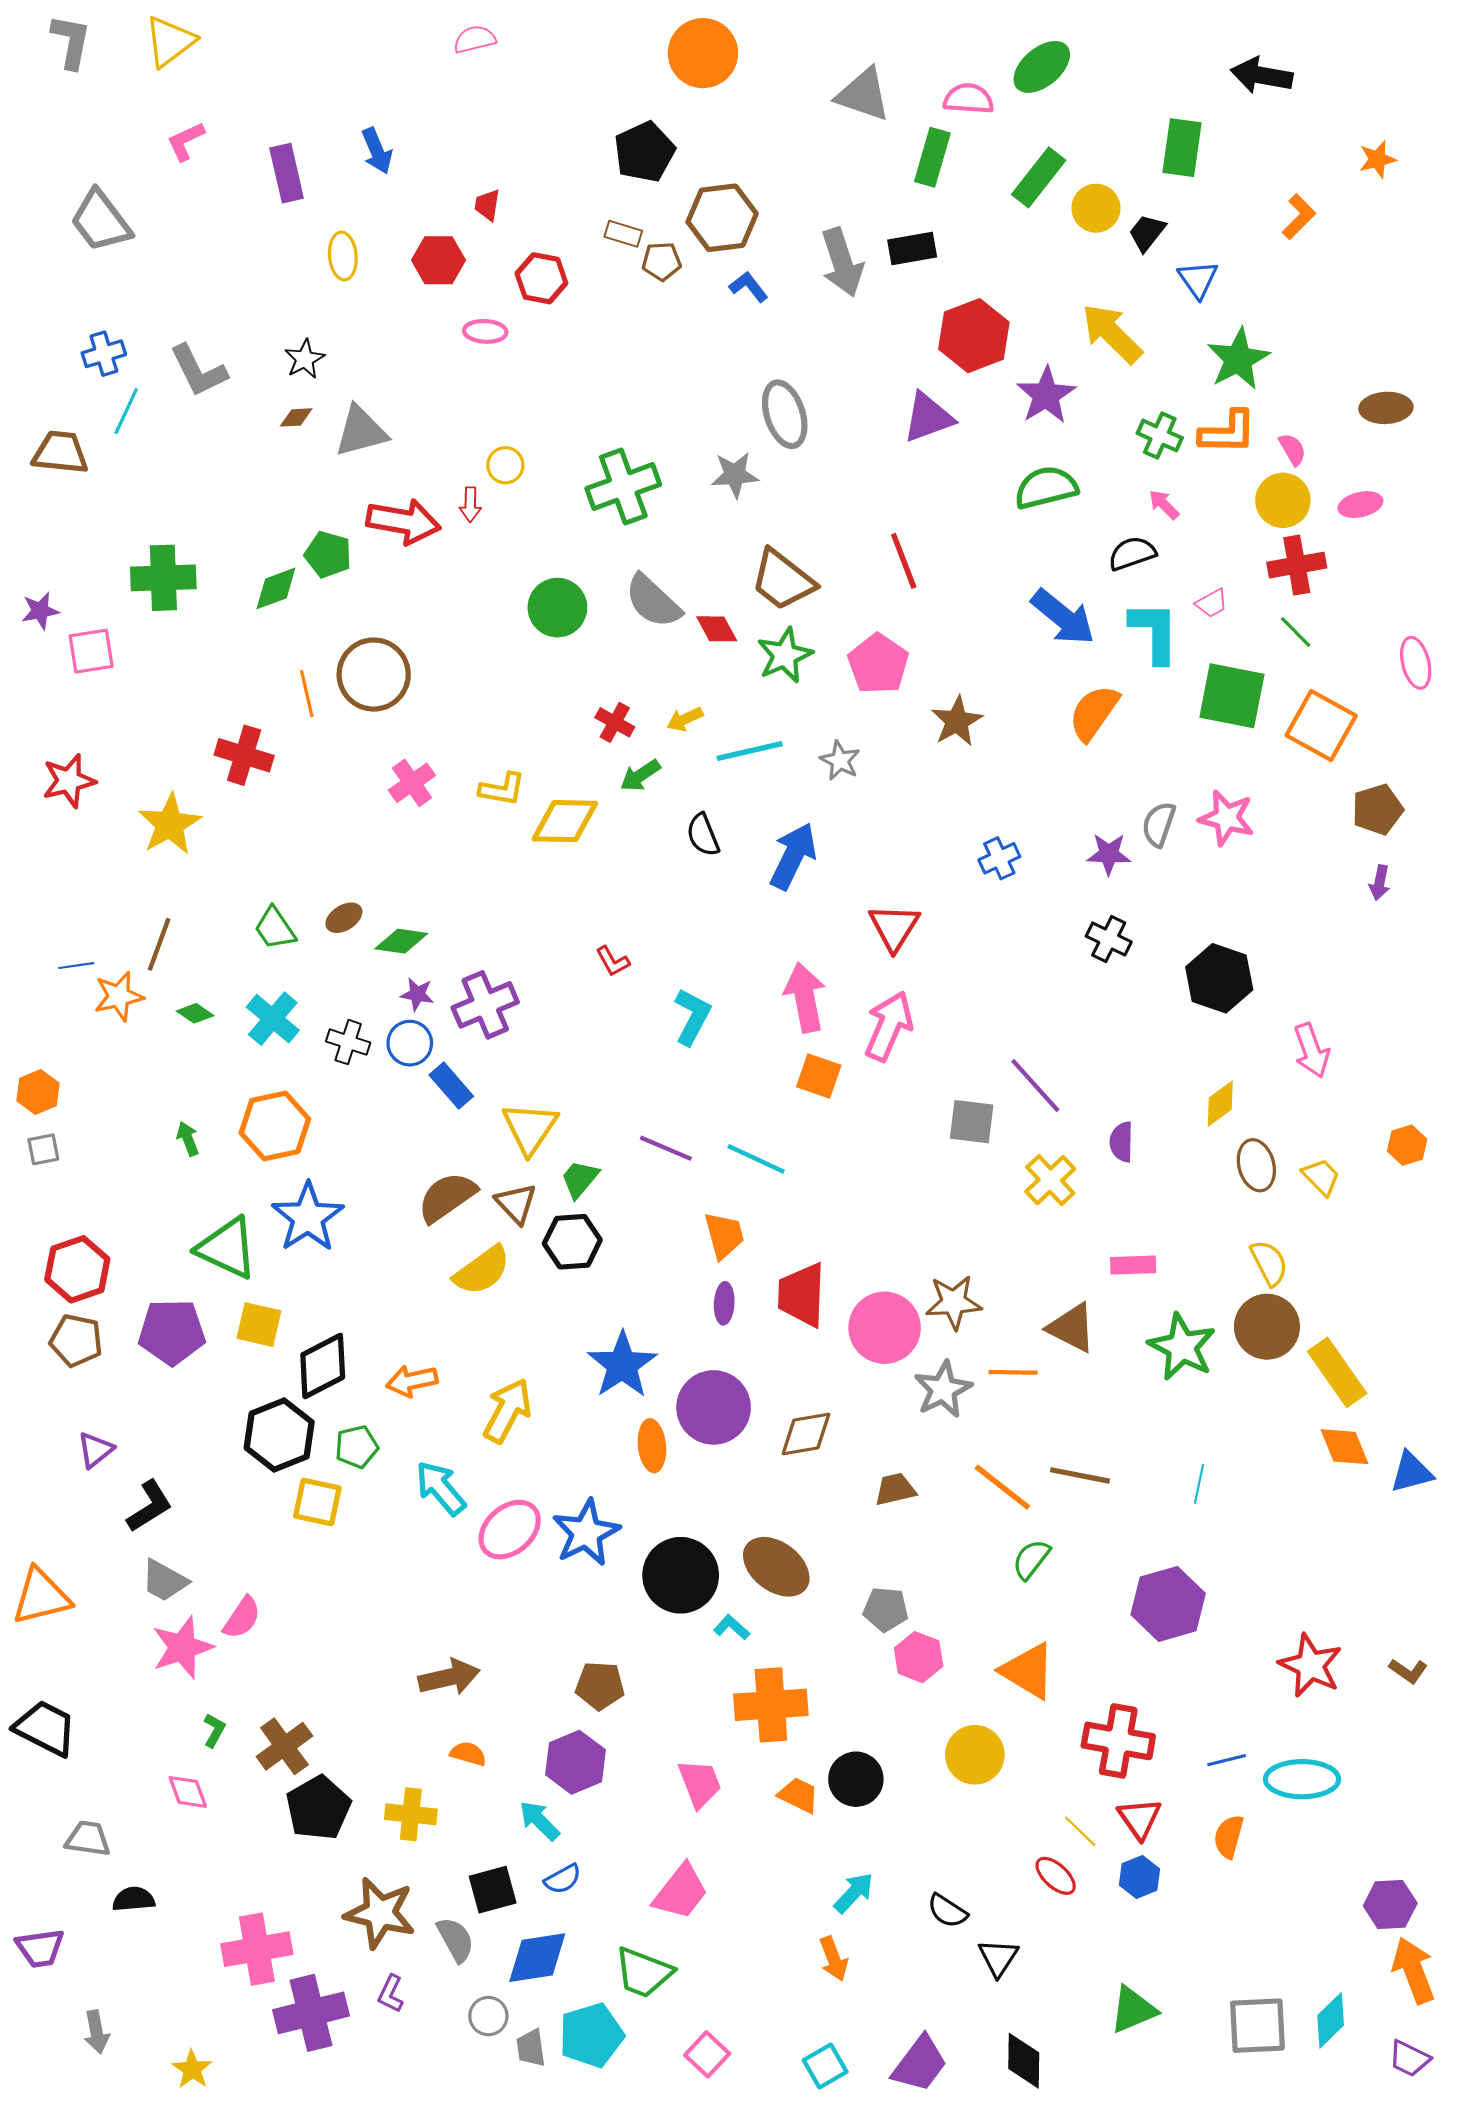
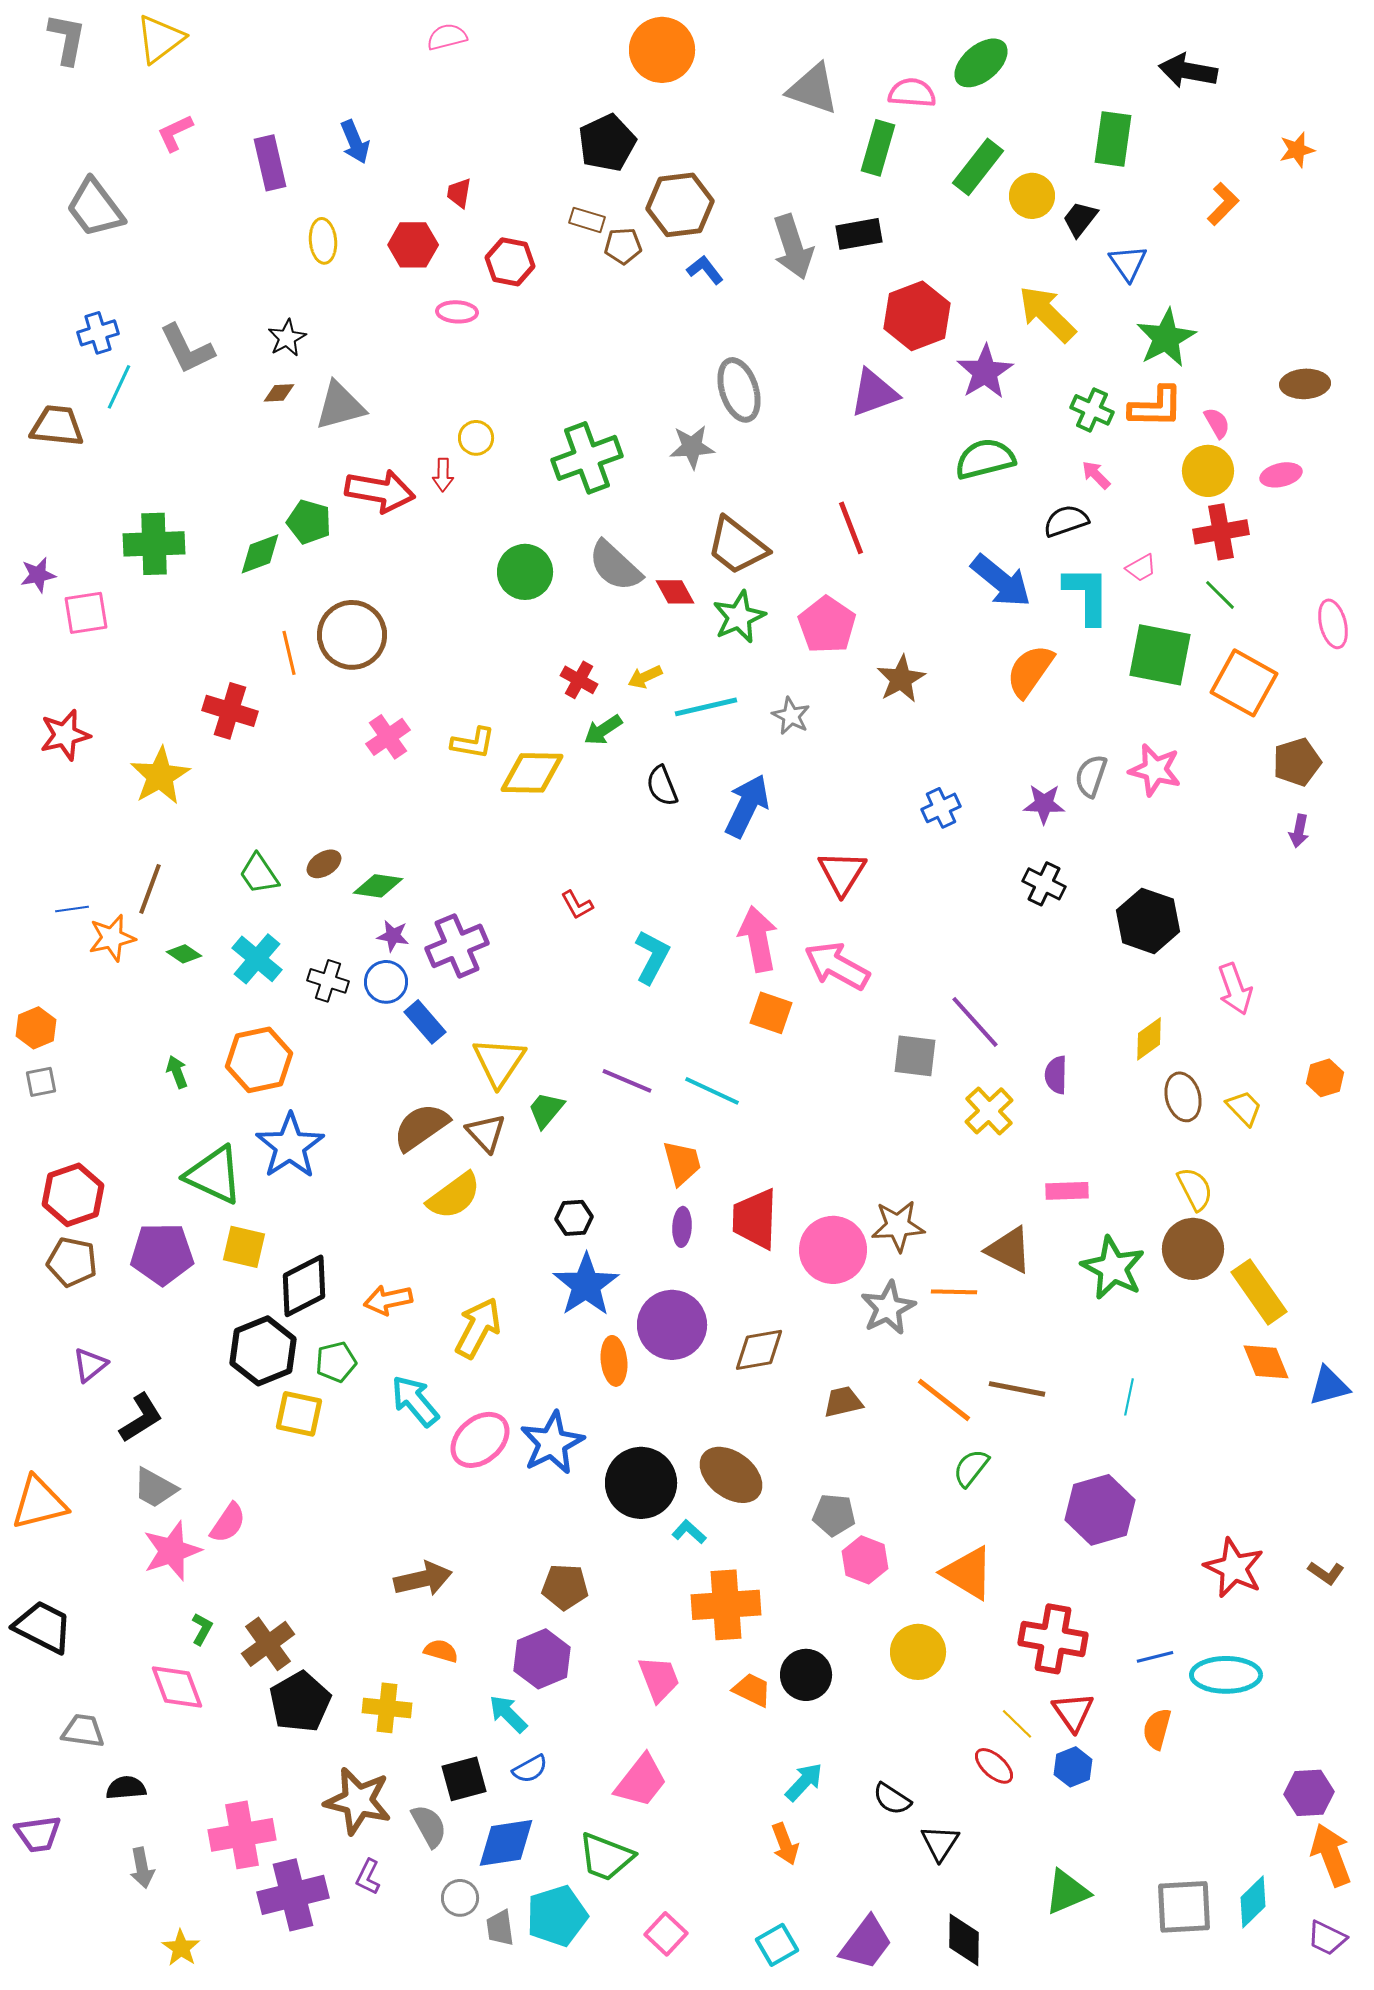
pink arrow: (889, 1026) -> (837, 966), turned -84
black hexagon: (572, 1242) -> (574, 1218), moved, size x0.7
pink diamond: (188, 1792) -> (177, 1687), size x1.4
gray arrow: (96, 2032) -> (142, 1868), moved

